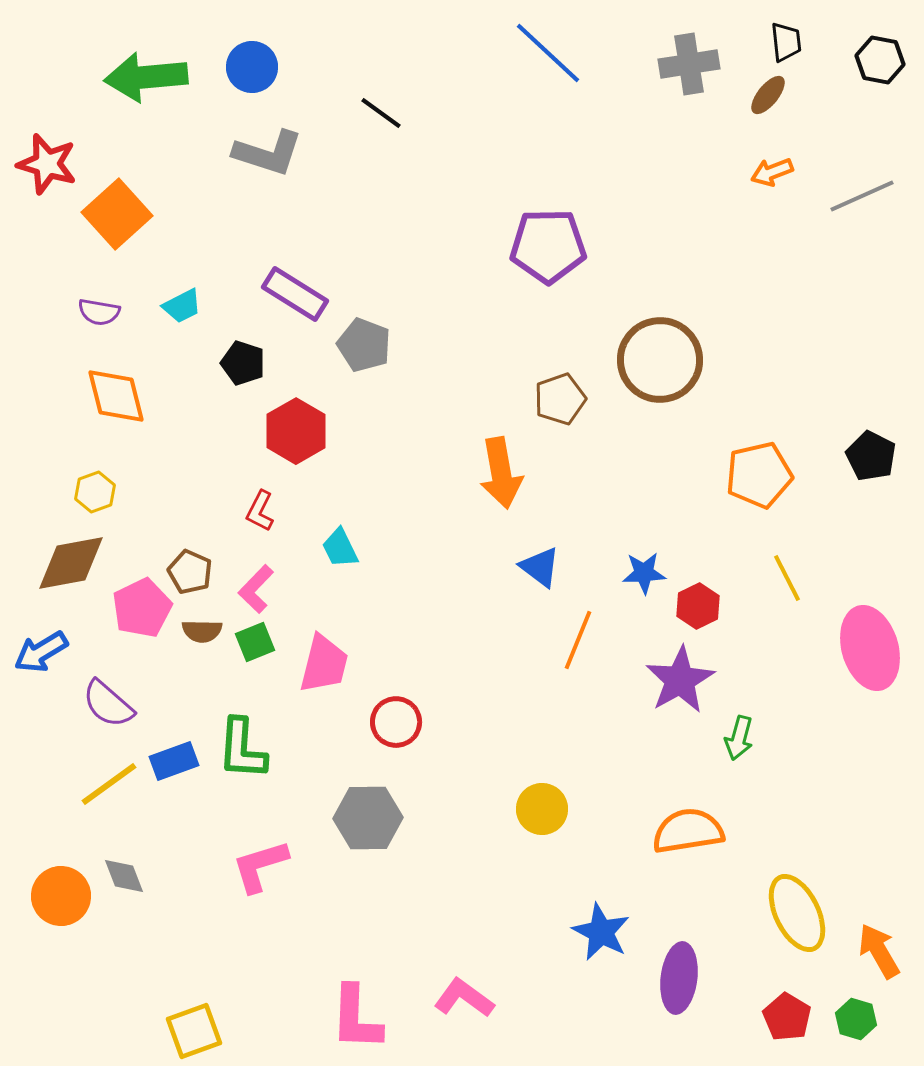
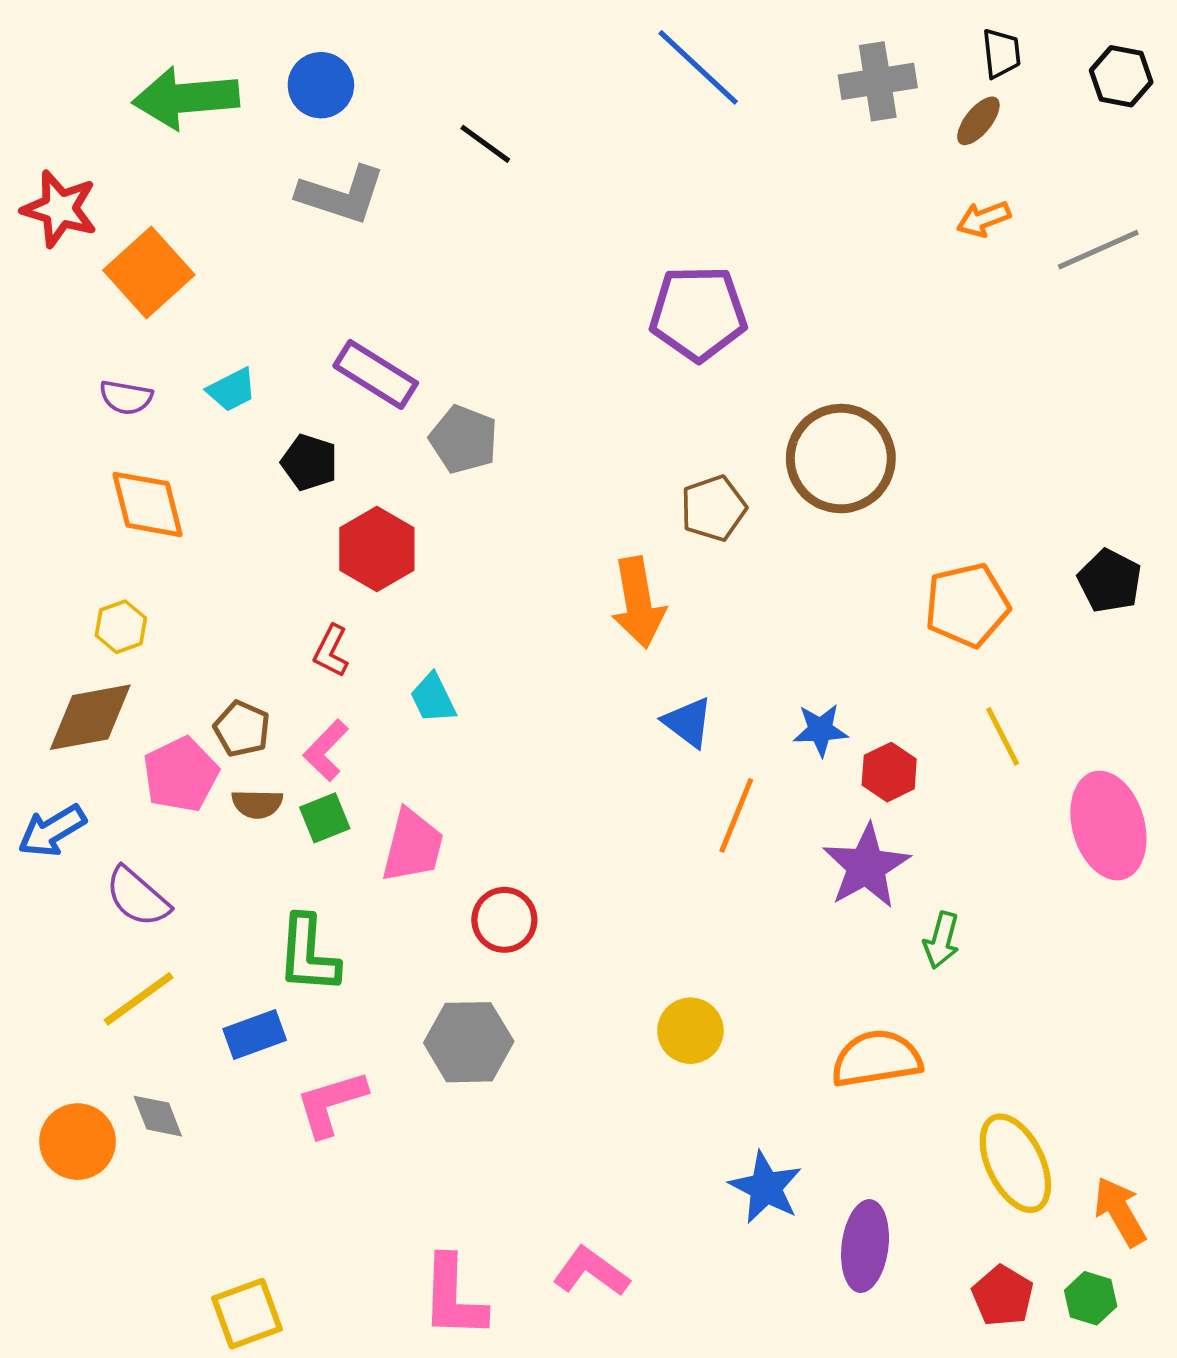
blue rectangle: (174, 761) -> (255, 1035), moved

